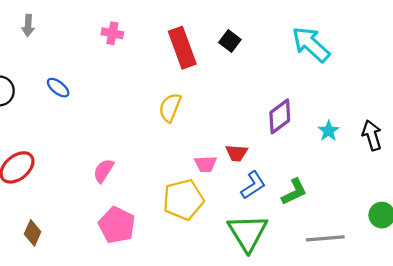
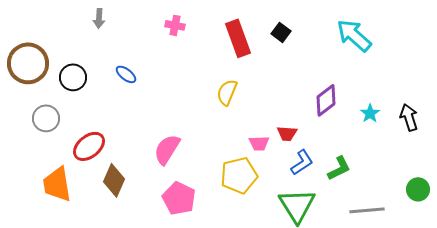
pink semicircle: (104, 171) -> (167, 149), size x1.4
brown diamond: (33, 233) -> (114, 180), moved, size x1.4

